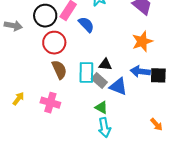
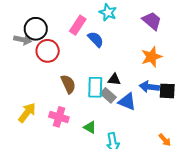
black circle: (45, 16) -> (36, 29), moved
red circle: (54, 43) -> (48, 51), moved
yellow arrow: (18, 99) -> (27, 113), size x1.5
green triangle: (101, 107) -> (90, 127), moved

